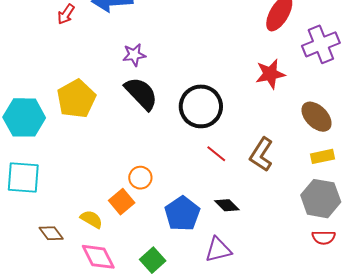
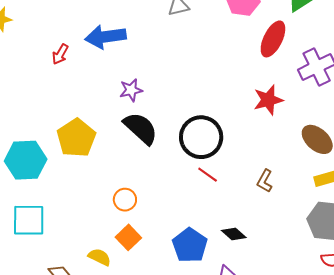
red line: (216, 154) -> (208, 175), moved
brown L-shape: (261, 154) -> (265, 181), size x0.7
orange circle: (140, 178) -> (125, 200), moved

